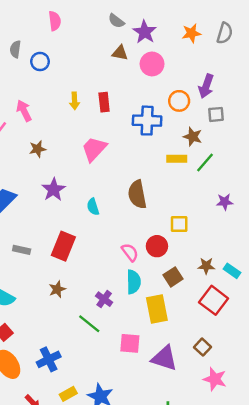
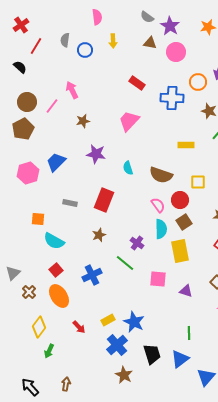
yellow arrow: (74, 101) -> (113, 41), moved
red rectangle: (104, 102) -> (137, 83), turned -49
yellow rectangle: (177, 159) -> (186, 145), moved
purple star: (54, 190) -> (96, 154), turned -30
brown semicircle: (137, 194) -> (161, 175), moved, turned -60
brown square: (173, 277) -> (184, 222), moved
purple triangle: (164, 358) -> (186, 291), size x0.6
blue cross: (49, 359) -> (92, 275), moved

